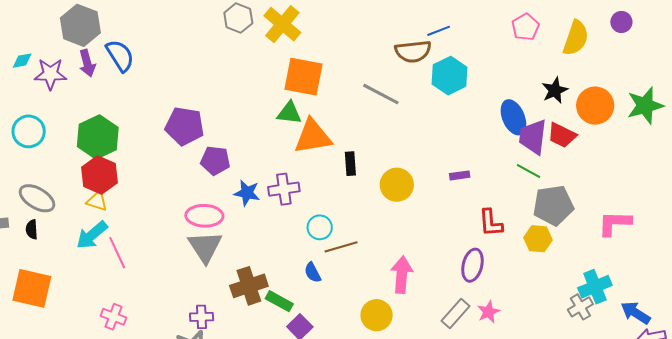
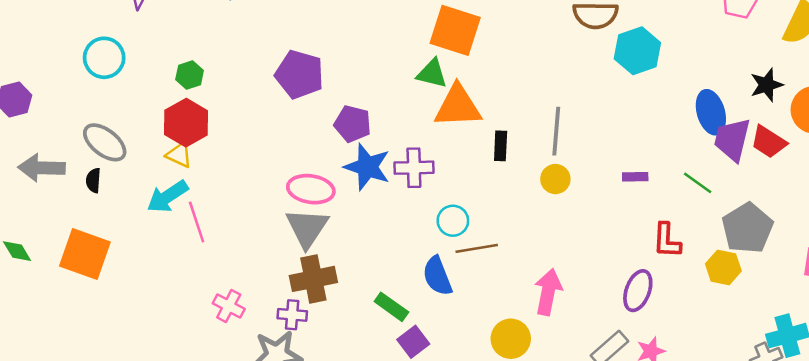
gray line: (381, 94) -> (556, 131), moved, turned 60
green hexagon: (98, 137) -> (190, 75), size x0.5
purple pentagon: (215, 161) -> (353, 124), moved
green line: (529, 171) -> (698, 183), moved
yellow circle: (397, 185) -> (555, 179), size x0.7
blue star: (247, 193) -> (367, 167), size x1.4
gray pentagon: (553, 205) -> (747, 228), turned -30
blue semicircle: (313, 273) -> (437, 276), size x1.5
brown cross: (249, 286) -> (313, 279), moved
pink cross: (114, 317) -> (229, 306), moved

